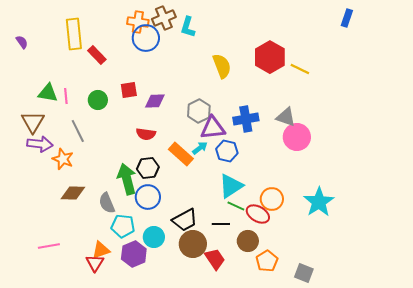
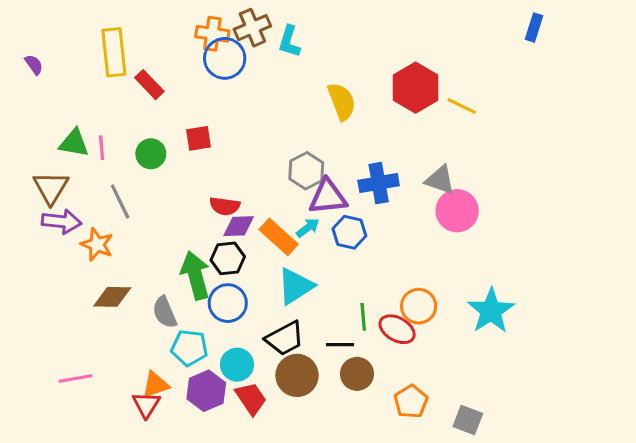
purple diamond: (155, 101) -> (239, 226), moved
cyan triangle: (231, 186) -> (295, 286), moved
green line: (236, 206) -> (363, 317), turned 60
brown circle: (248, 241) -> (357, 374), moved
red trapezoid: (215, 259) -> (251, 398), moved

